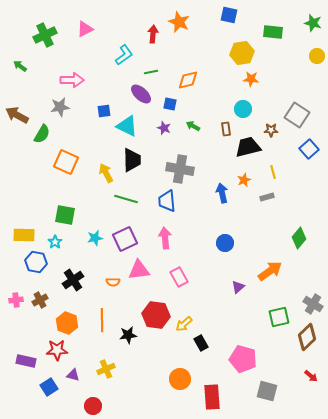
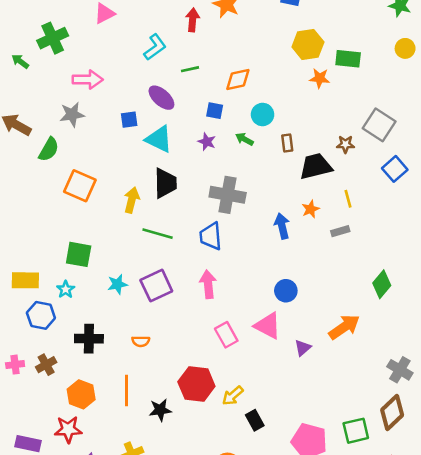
green rectangle: (273, 32) -> (348, 59), moved
green cross: (45, 35) -> (53, 38), moved
purple ellipse: (141, 94) -> (161, 98), moved
cyan circle: (243, 109) -> (263, 114), moved
yellow arrow: (106, 173) -> (132, 200), turned 42
pink triangle: (139, 270) -> (268, 326), moved, turned 35
black cross: (73, 280) -> (89, 339), turned 35
green square: (279, 317) -> (356, 431), moved

